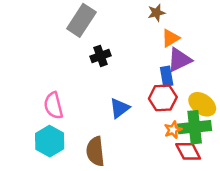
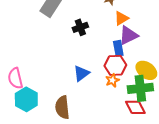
black cross: (100, 56) -> (80, 27), moved
pink semicircle: (53, 106) -> (15, 78), moved
orange star: (173, 130) -> (112, 80), moved

